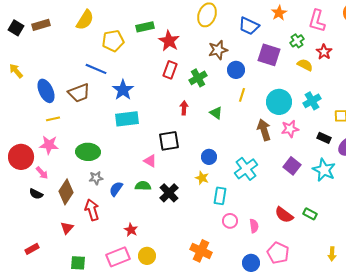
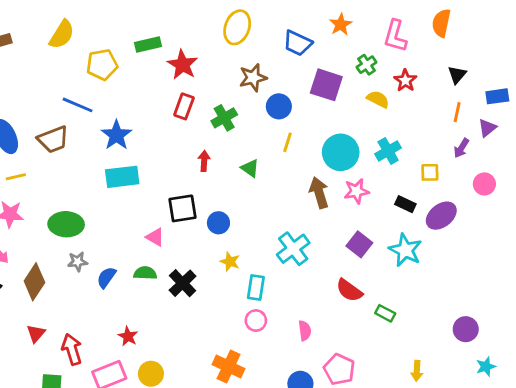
blue circle: (209, 157) -> (218, 223), moved
red arrow: (92, 210) -> (72, 349), moved
red semicircle: (284, 215) -> (349, 290), moved
pink circle: (230, 221) -> (256, 321), moved

